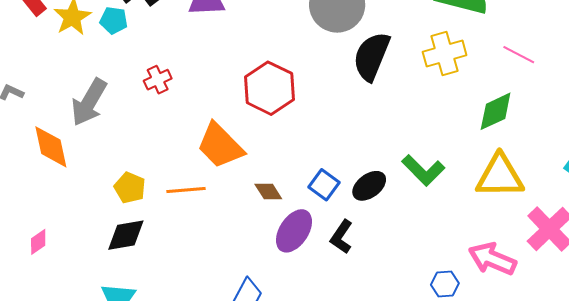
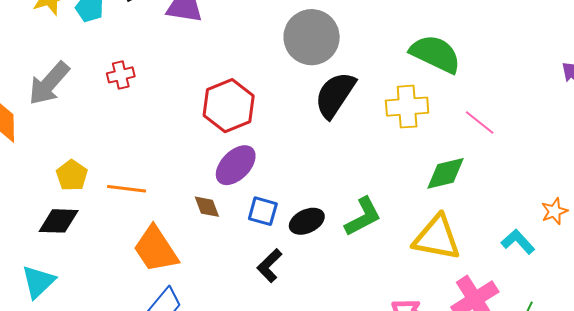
orange trapezoid: (220, 146) -> (156, 249), moved
green L-shape: (423, 170) -> (363, 217), turned -84
blue square: (324, 185) -> (263, 211), turned -32
purple ellipse: (294, 231) -> (236, 165), moved

